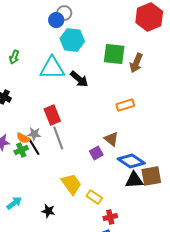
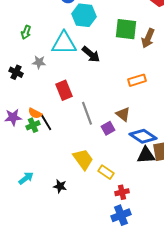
gray star: (34, 134) -> (39, 62), moved
gray line: (58, 138) -> (87, 113), moved

